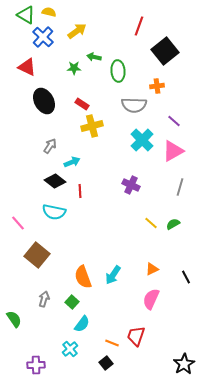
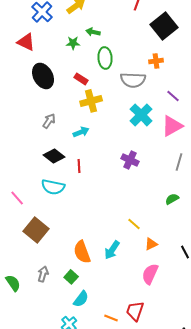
green ellipse: (118, 71) -> (105, 58), moved
cyan arrow: (72, 162) -> (81, 132), moved
yellow line: (151, 223) -> (134, 224), moved
green semicircle: (14, 319) -> (13, 283), moved

